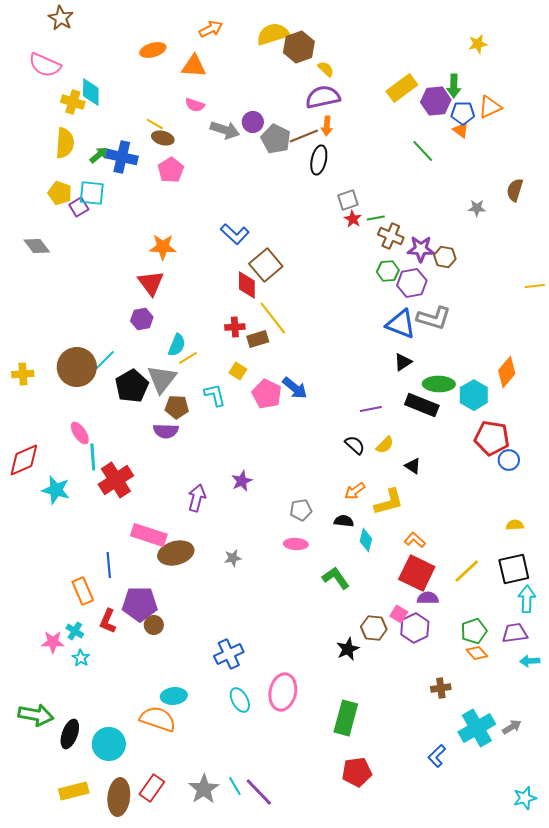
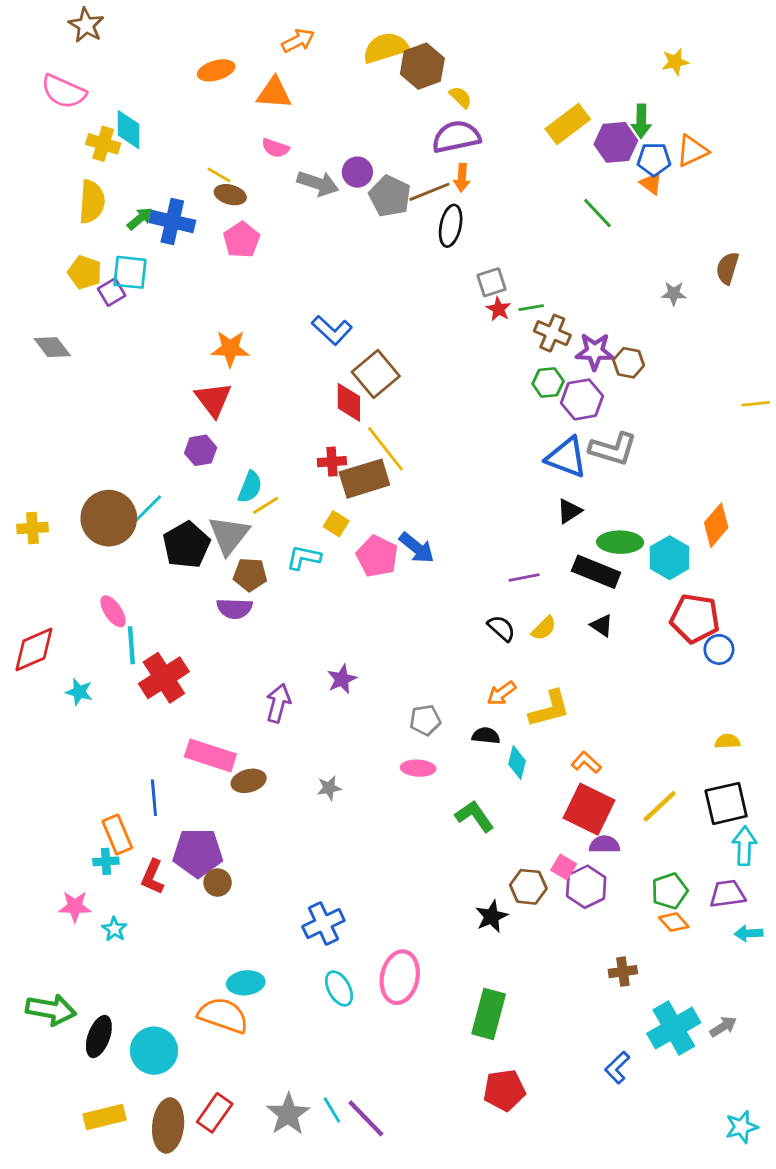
brown rectangle: (258, 339) -> (364, 479), size x1.6
cyan L-shape: (215, 395) -> (304, 558), turned -65
black triangle: (413, 466) -> (602, 625), moved
cyan star: (56, 490) -> (79, 692), size x0.7
brown ellipse: (176, 553) -> (249, 781), size x0.7
cyan cross: (75, 631) -> (106, 861), moved, turned -36

